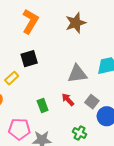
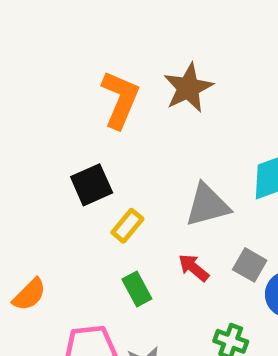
orange L-shape: (30, 21) -> (120, 99), moved
yellow rectangle: (12, 78) -> (127, 226), moved

